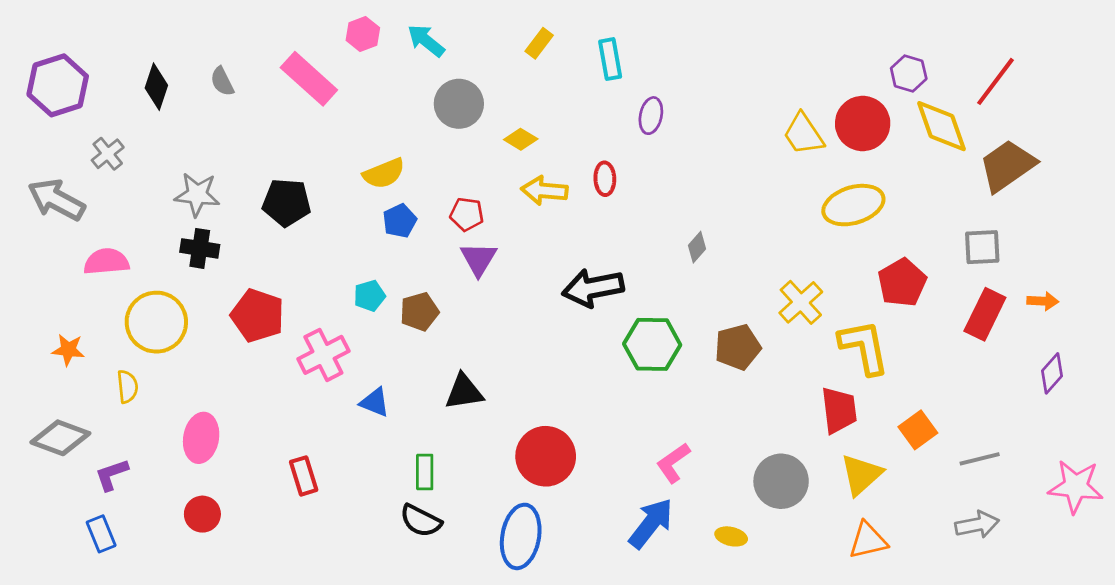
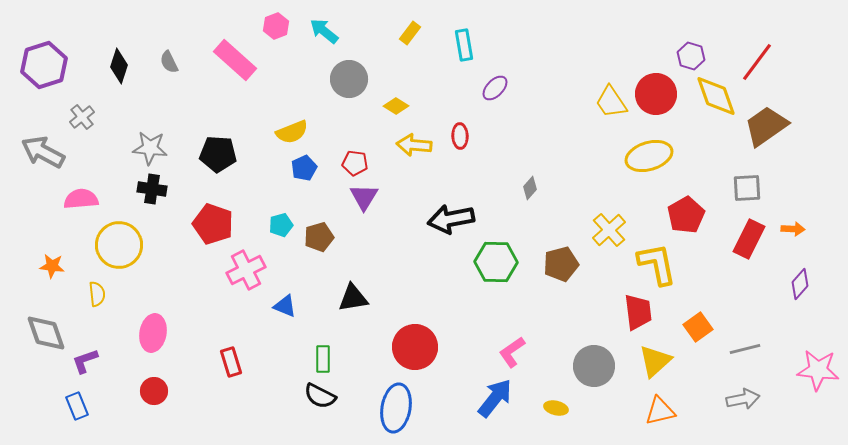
purple ellipse: (651, 116) -> (495, 88), turned 32
red pentagon: (258, 316) -> (213, 224), moved
gray diamond: (60, 438) -> (46, 333), turned 51

